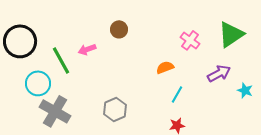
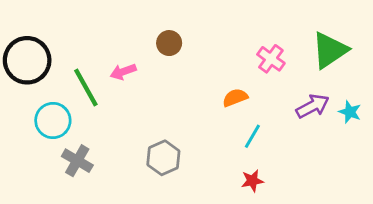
cyan star: (245, 90) -> (350, 112), moved
gray cross: (55, 111) -> (77, 161), size x0.7

